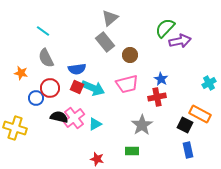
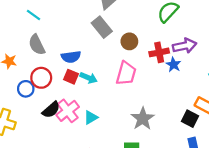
purple arrow: (180, 41) -> (185, 46), moved
blue star: (161, 79) -> (174, 65), moved
pink trapezoid: (127, 84) -> (126, 73), turned -60
cyan arrow: (93, 88) -> (89, 78), size x0.7
red cross: (157, 97) -> (159, 52), moved
black semicircle: (59, 117) -> (51, 110), turned 126

